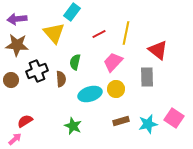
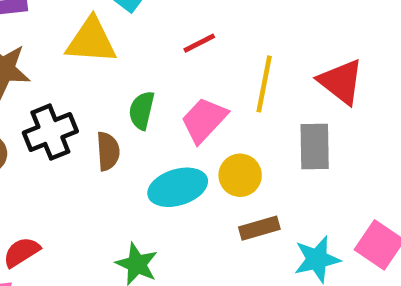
yellow triangle: (54, 33) -> (91, 41), turned -45
yellow line: (126, 33) -> (264, 84), moved
pink trapezoid: (113, 62) -> (204, 120), moved
brown rectangle: (121, 121) -> (259, 228), moved

